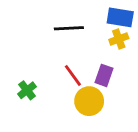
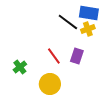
black line: (69, 28) -> (68, 22), moved, turned 40
yellow circle: (89, 101) -> (50, 84), moved

